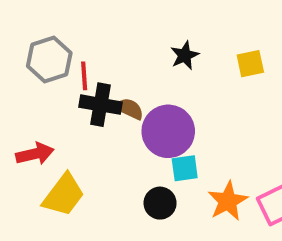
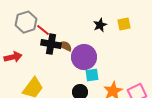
black star: (185, 55) -> (100, 25), moved
red line: (84, 76) -> (43, 30), turned -48
red arrow: (35, 154) -> (13, 57), moved

